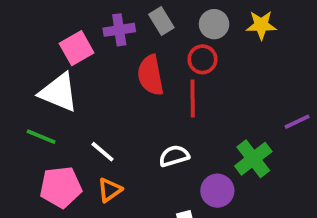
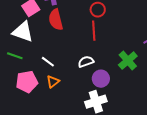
red semicircle: (151, 75) -> (56, 20), moved
purple circle: (217, 191) -> (101, 79), moved

